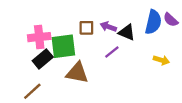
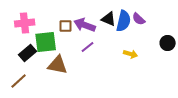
purple arrow: (108, 27) -> (85, 25), size x1.5
black triangle: (127, 32) -> (109, 19), moved
pink cross: (39, 37) -> (25, 23), moved

